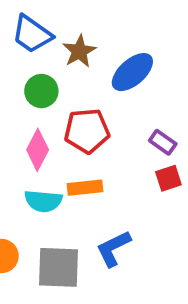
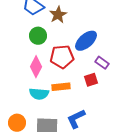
blue ellipse: (132, 72) -> (86, 41), moved
red square: (168, 178) -> (91, 80), moved

